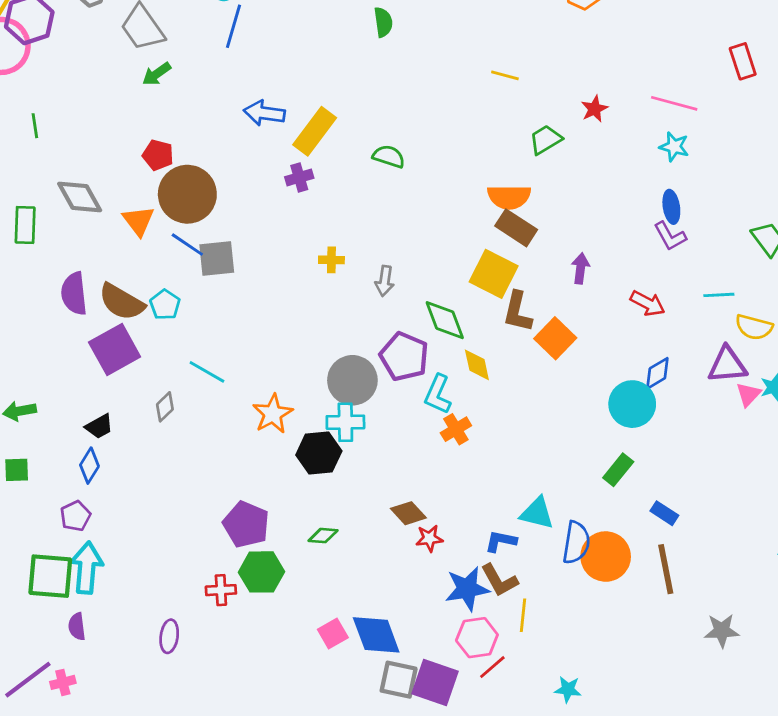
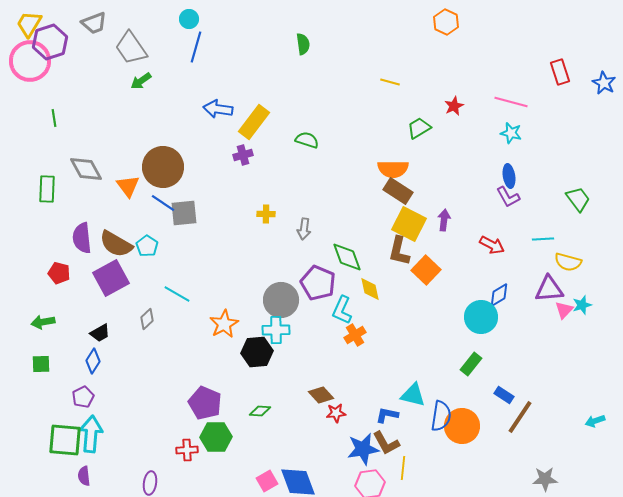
red pentagon: (158, 155) -> (59, 273), moved
yellow square: (494, 274) -> (409, 224), moved
brown line: (666, 569) -> (520, 417), moved, turned 45

